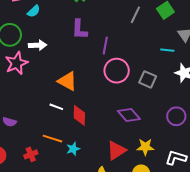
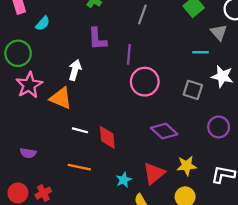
gray line: (135, 15) -> (142, 15), moved
white arrow: (38, 45) -> (75, 70), moved, turned -66
gray square: (148, 79) -> (193, 90), moved
orange triangle: (67, 81) -> (61, 98), moved
cyan star: (73, 149) -> (124, 180), moved
red cross: (31, 154) -> (43, 193), moved

